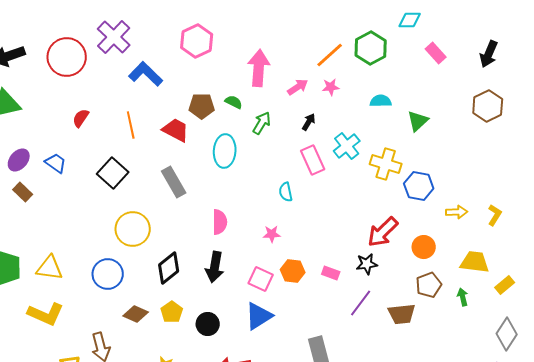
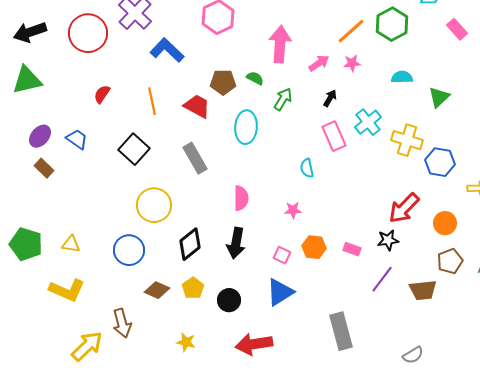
yellow triangle: (50, 268) -> (71, 244), size x0.7
pink square: (261, 279) -> (282, 255), size x0.7

